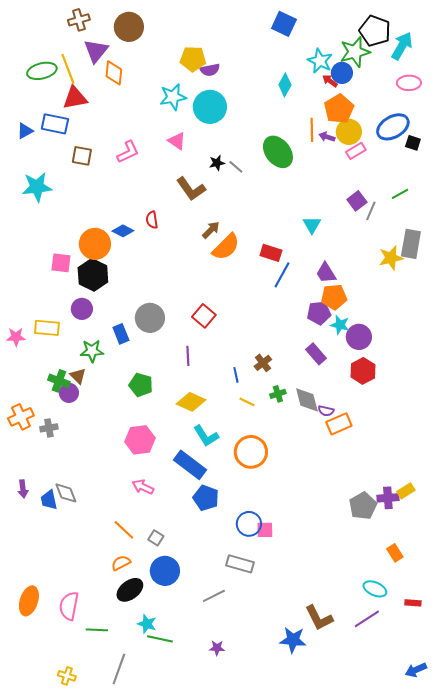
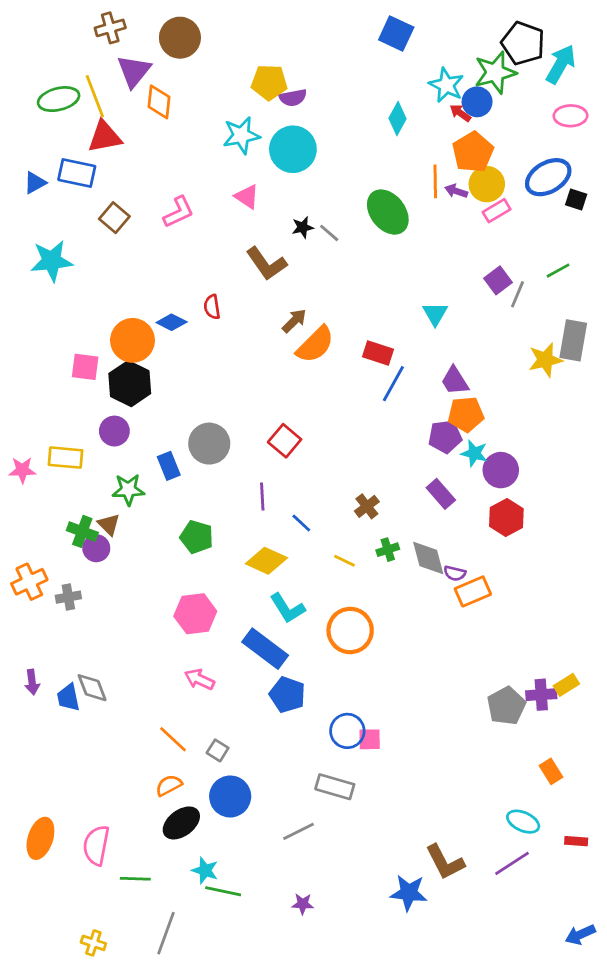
brown square: (82, 156) -> (114, 218), turned 30
blue line: (236, 375) -> (301, 523), moved, turned -35

